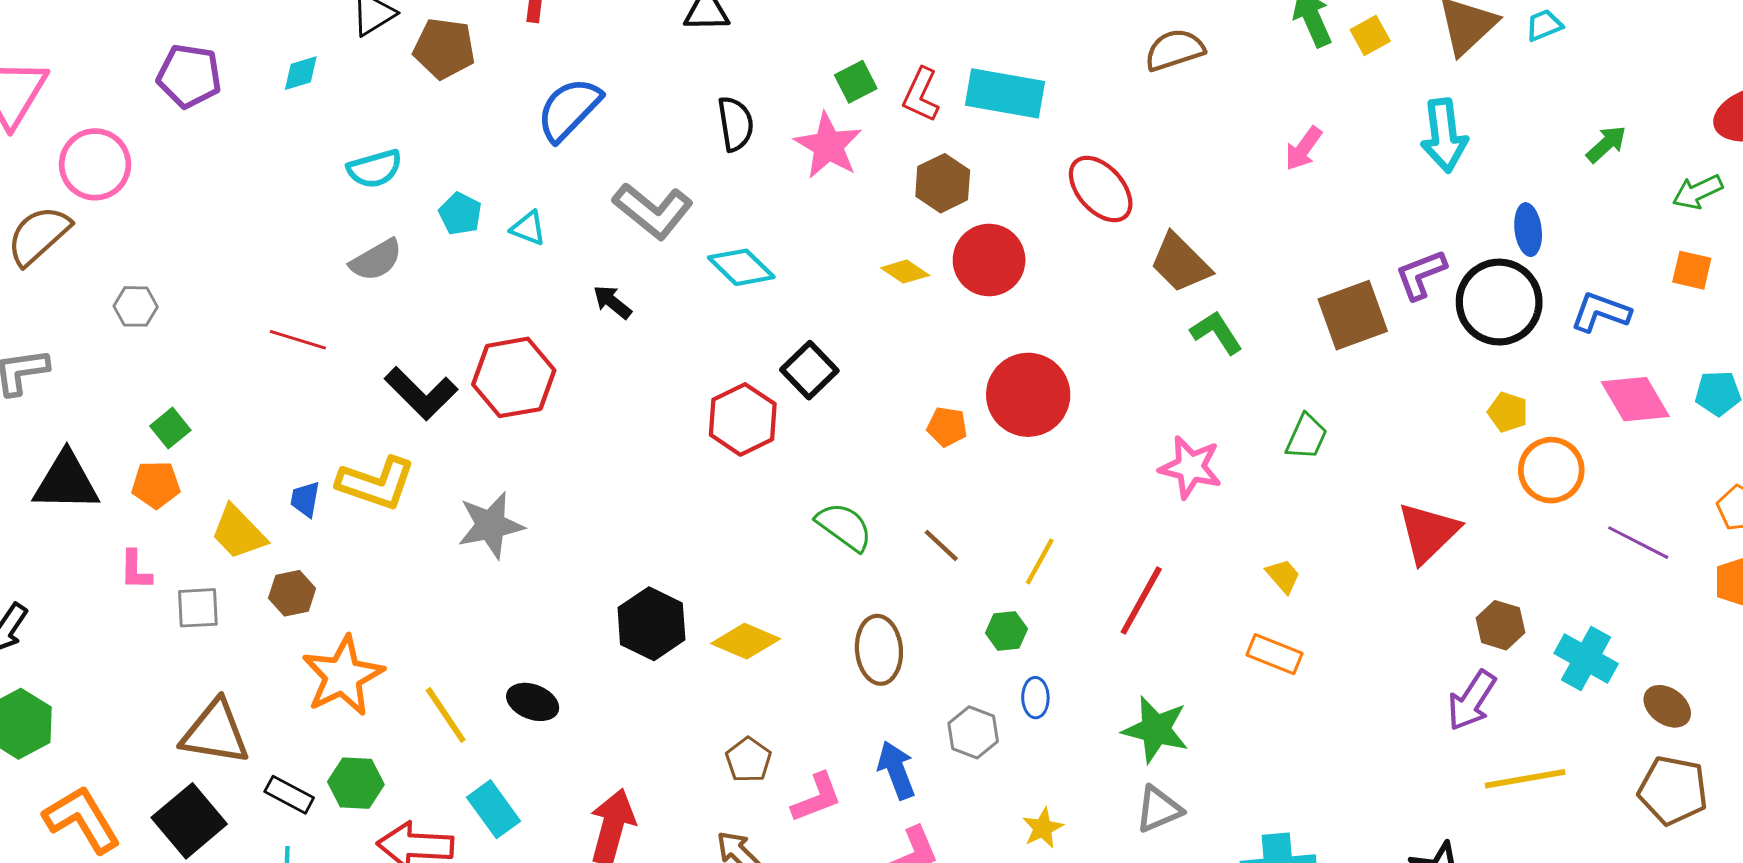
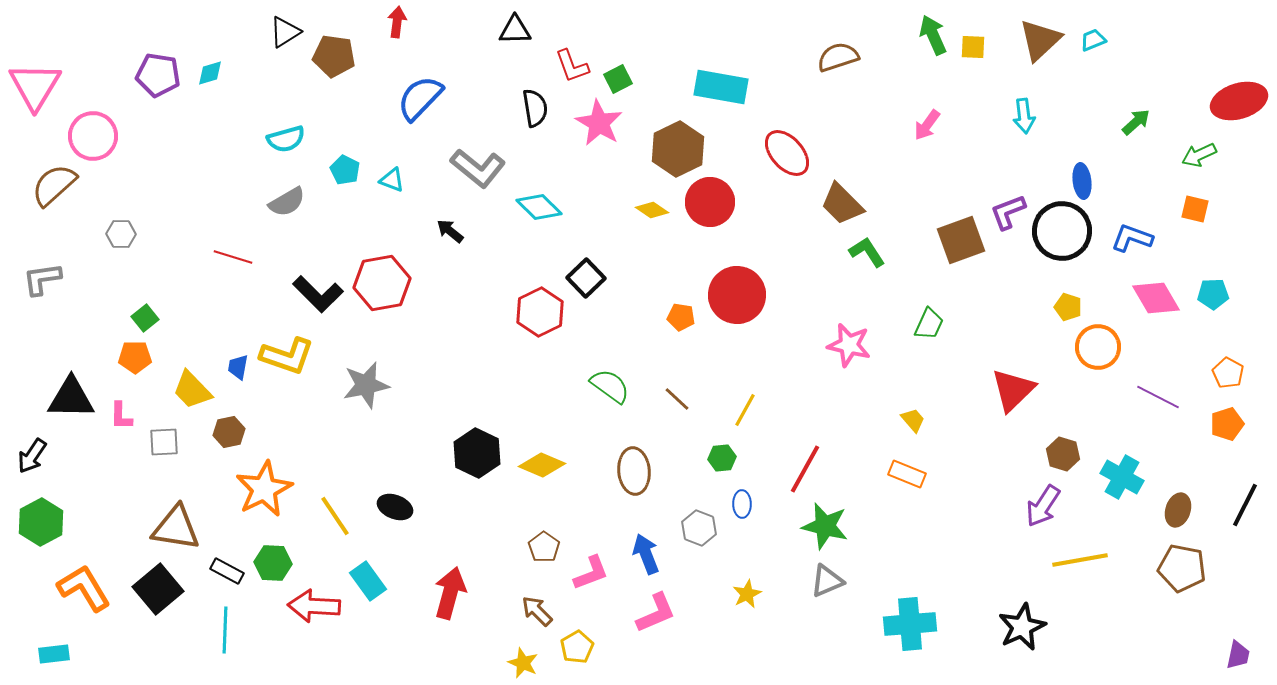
yellow square: (1370, 35) -> (973, 47), turned 32
cyan diamond: (301, 73) -> (210, 73), moved
red L-shape: (921, 95) -> (572, 66), moved, turned -45
cyan arrow: (1444, 135) -> (1024, 116), size x0.7
brown hexagon: (943, 183) -> (678, 149), size x1.4
black triangle: (66, 482) -> (71, 398), moved
red line: (1141, 601) -> (805, 469), moved
brown ellipse: (1667, 706) -> (1178, 510), turned 72

